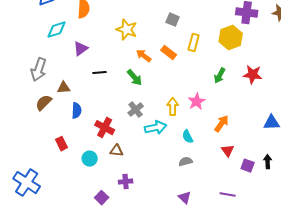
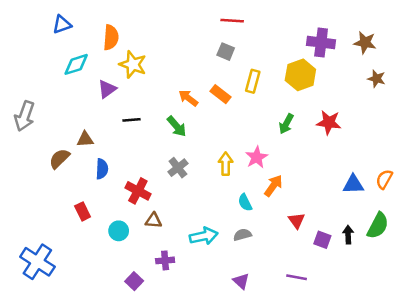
yellow star: (127, 30) -> (133, 64), moved
gray arrow: (39, 70) -> (25, 116), moved
orange arrow: (222, 124) -> (273, 186), moved
cyan arrow: (156, 128) -> (204, 236), moved

